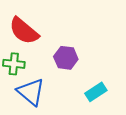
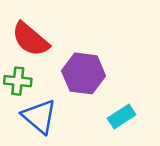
purple hexagon: (66, 58) -> (84, 73), size x1.4

